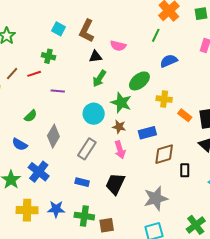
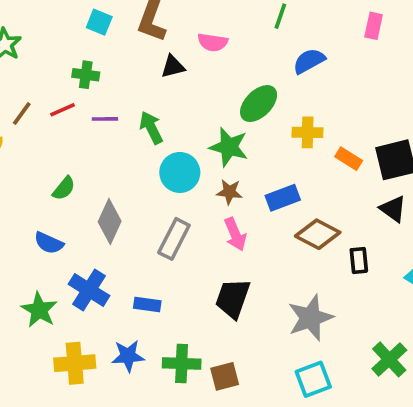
green arrow: (99, 78) -> (151, 128), moved, turned 126
purple line: (58, 91) -> (105, 119), moved
brown diamond: (164, 154) -> (318, 234), turned 50
blue rectangle: (82, 182) -> (147, 304), moved

